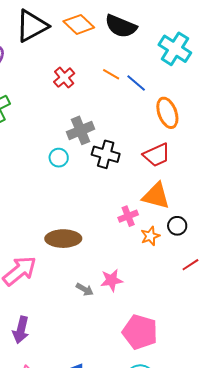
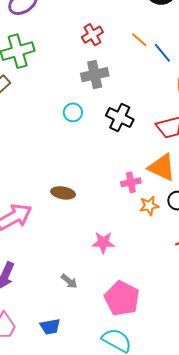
gray cross: (81, 130) -> (95, 75), moved
brown ellipse: (63, 239) -> (63, 193), size x0.7
gray arrow: (85, 289) -> (69, 281), moved

